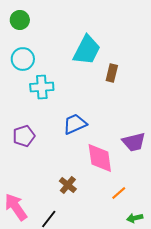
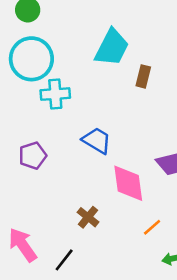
cyan circle: (23, 59) -> (31, 59), size x1.5
blue trapezoid: (75, 124) -> (97, 141), turned 55

